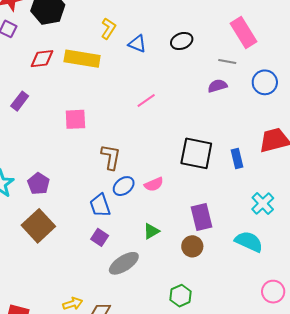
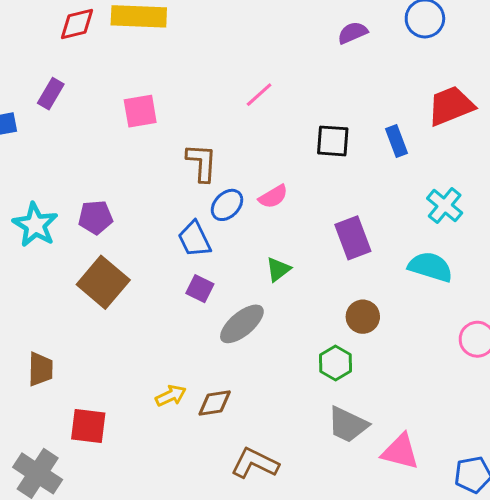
pink line: (146, 100) -> (259, 95), moved
black square: (196, 153) -> (333, 141), size x0.7
purple pentagon: (39, 184) -> (95, 217), turned -30
brown circle: (192, 246) -> (363, 317), moved

